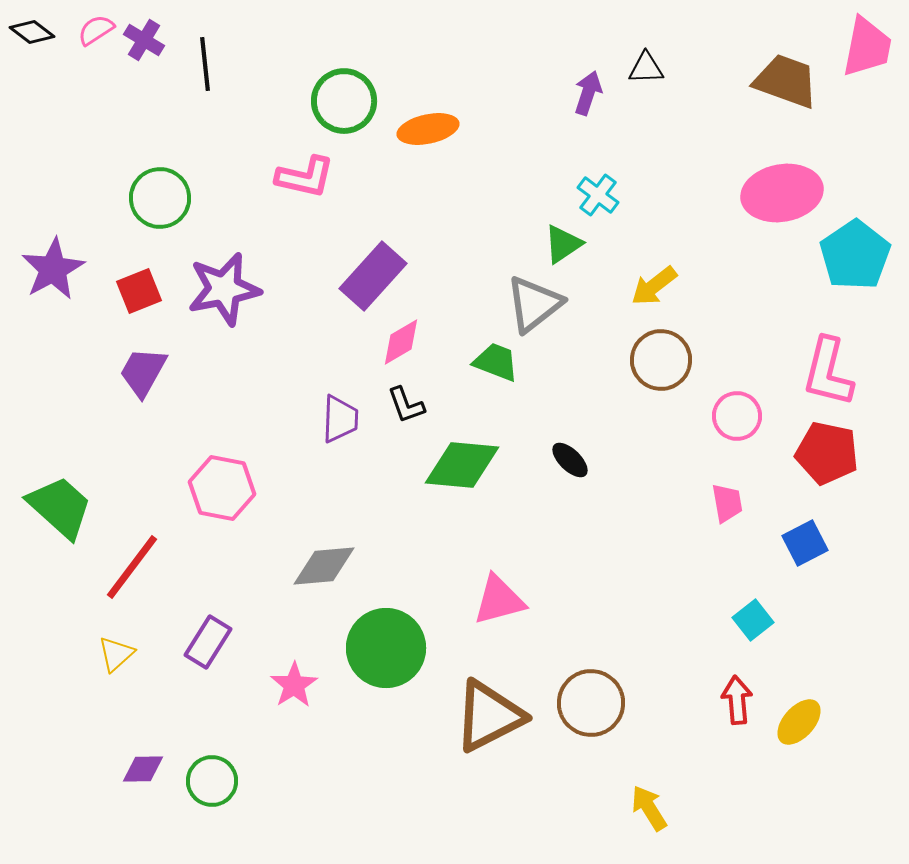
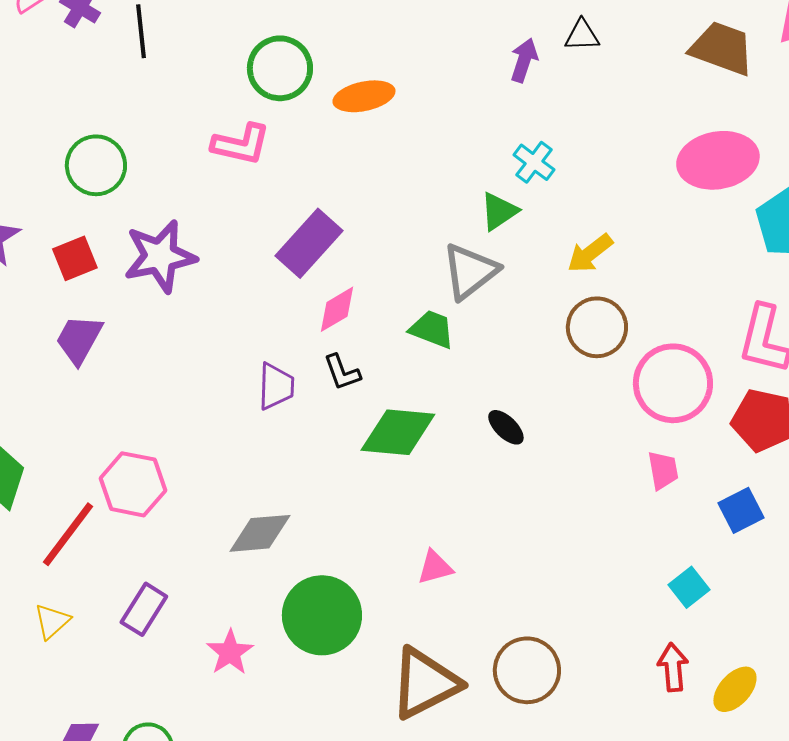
pink circle: (737, 416) -> (673, 383), size x1.6
pink hexagon: (222, 488) -> (133, 484), moved
pink triangle: (499, 600) -> (435, 567), size x0.7

